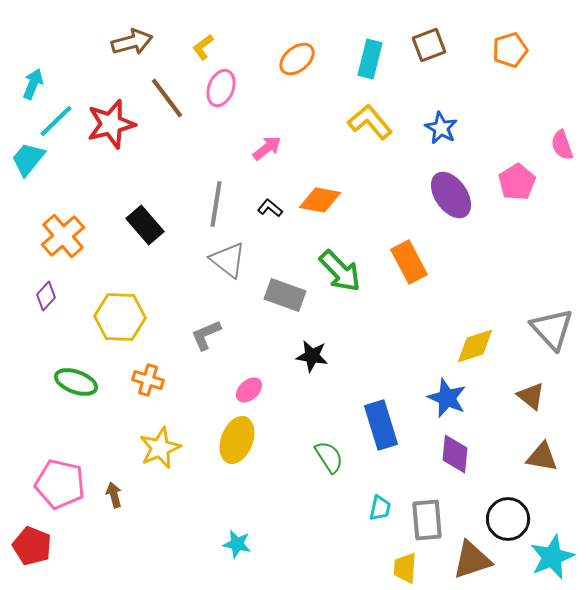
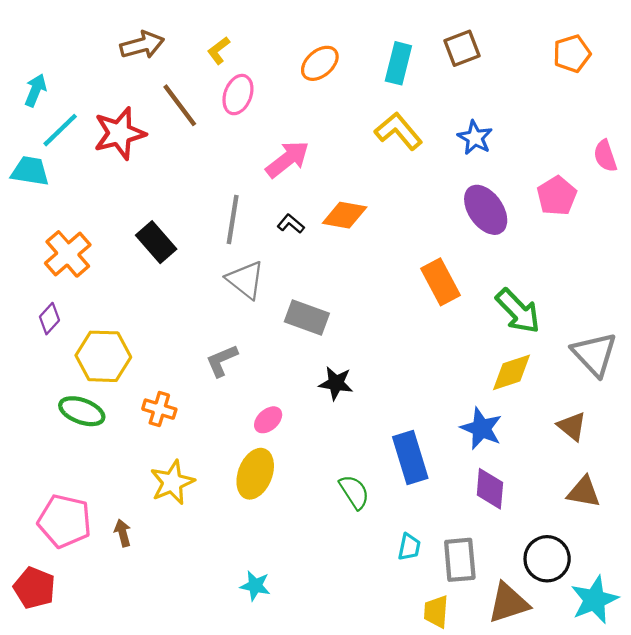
orange pentagon: (510, 50) -> (572, 54), moved
pink arrow: (267, 148) -> (287, 159), size x1.4
cyan trapezoid: (28, 159) -> (30, 171), turned 60
green arrow: (340, 271) -> (518, 311), moved
yellow hexagon: (120, 317) -> (103, 356), moved

